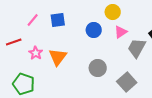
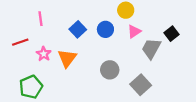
pink line: (33, 20) -> (40, 19), turned -48
blue square: (58, 20) -> (78, 29), moved, turned -35
green pentagon: (24, 84) -> (31, 87), turned 30

